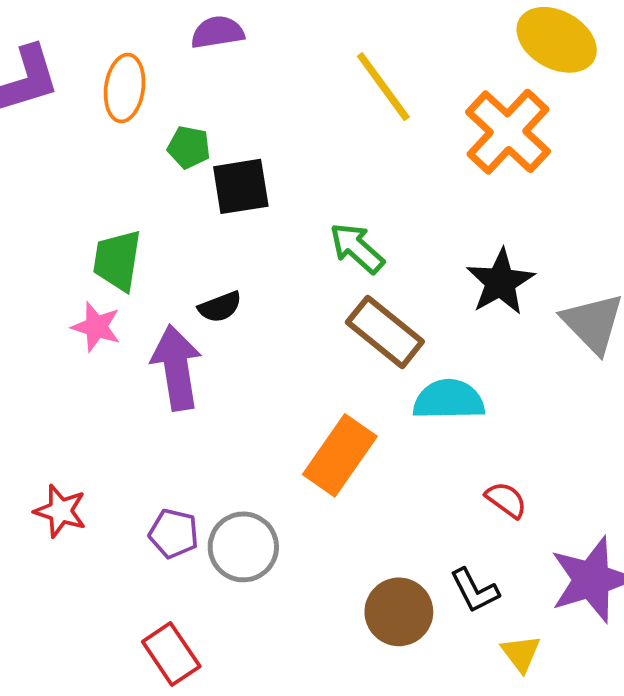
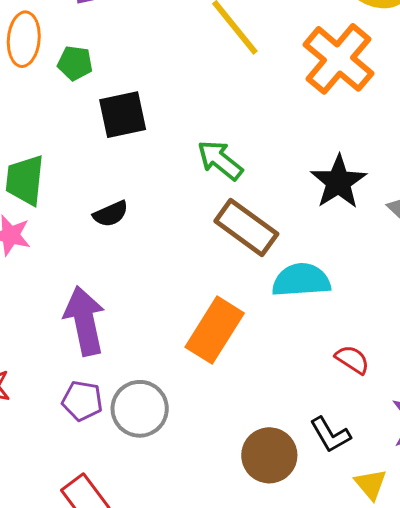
green pentagon: (189, 147) -> (75, 63), moved
purple arrow: (176, 368) -> (85, 321), moved

